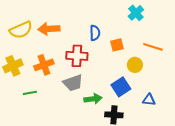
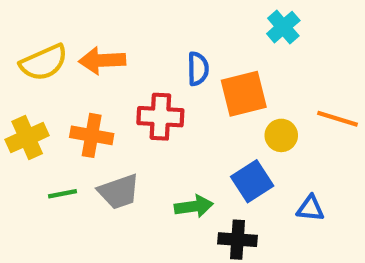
orange square: (117, 45) -> (244, 94), size x1.6
orange line: (153, 47) -> (338, 119), moved
orange cross: (44, 65) -> (92, 135), turned 30
gray trapezoid: (73, 83) -> (119, 192), moved

